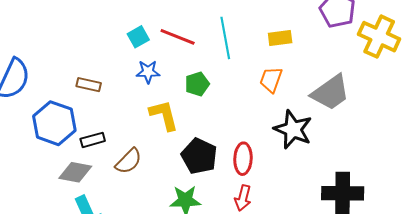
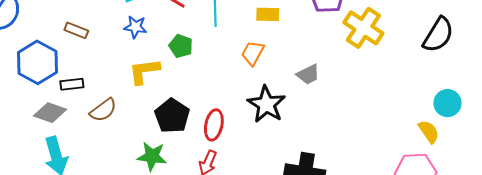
green pentagon: (197, 84) -> (181, 46), turned 30
gray trapezoid: (331, 93) -> (308, 74), size x0.6
yellow L-shape: (164, 115) -> (144, 71), turned -92

